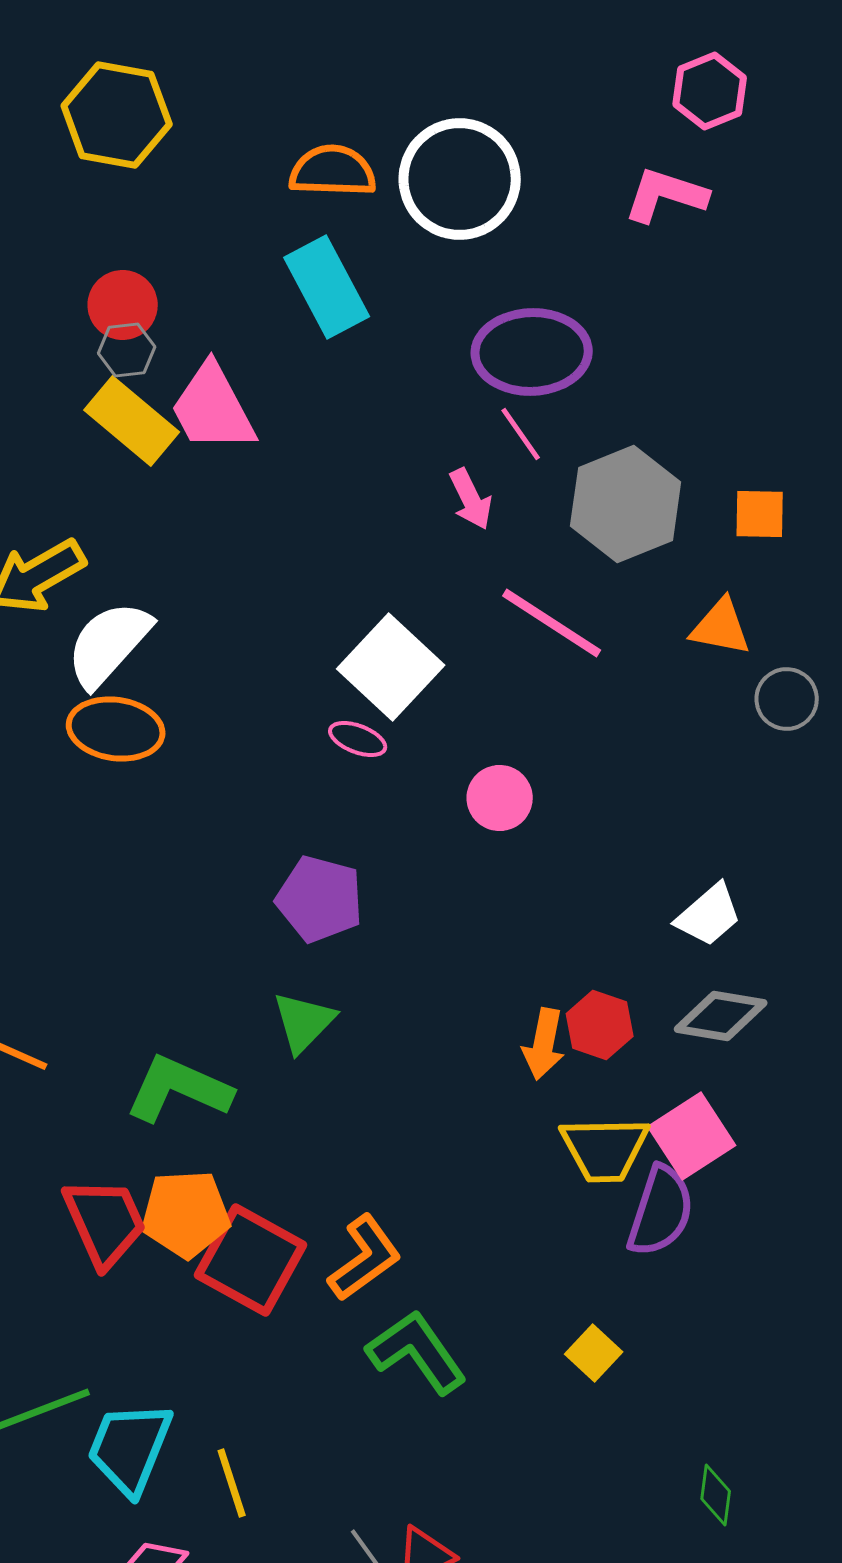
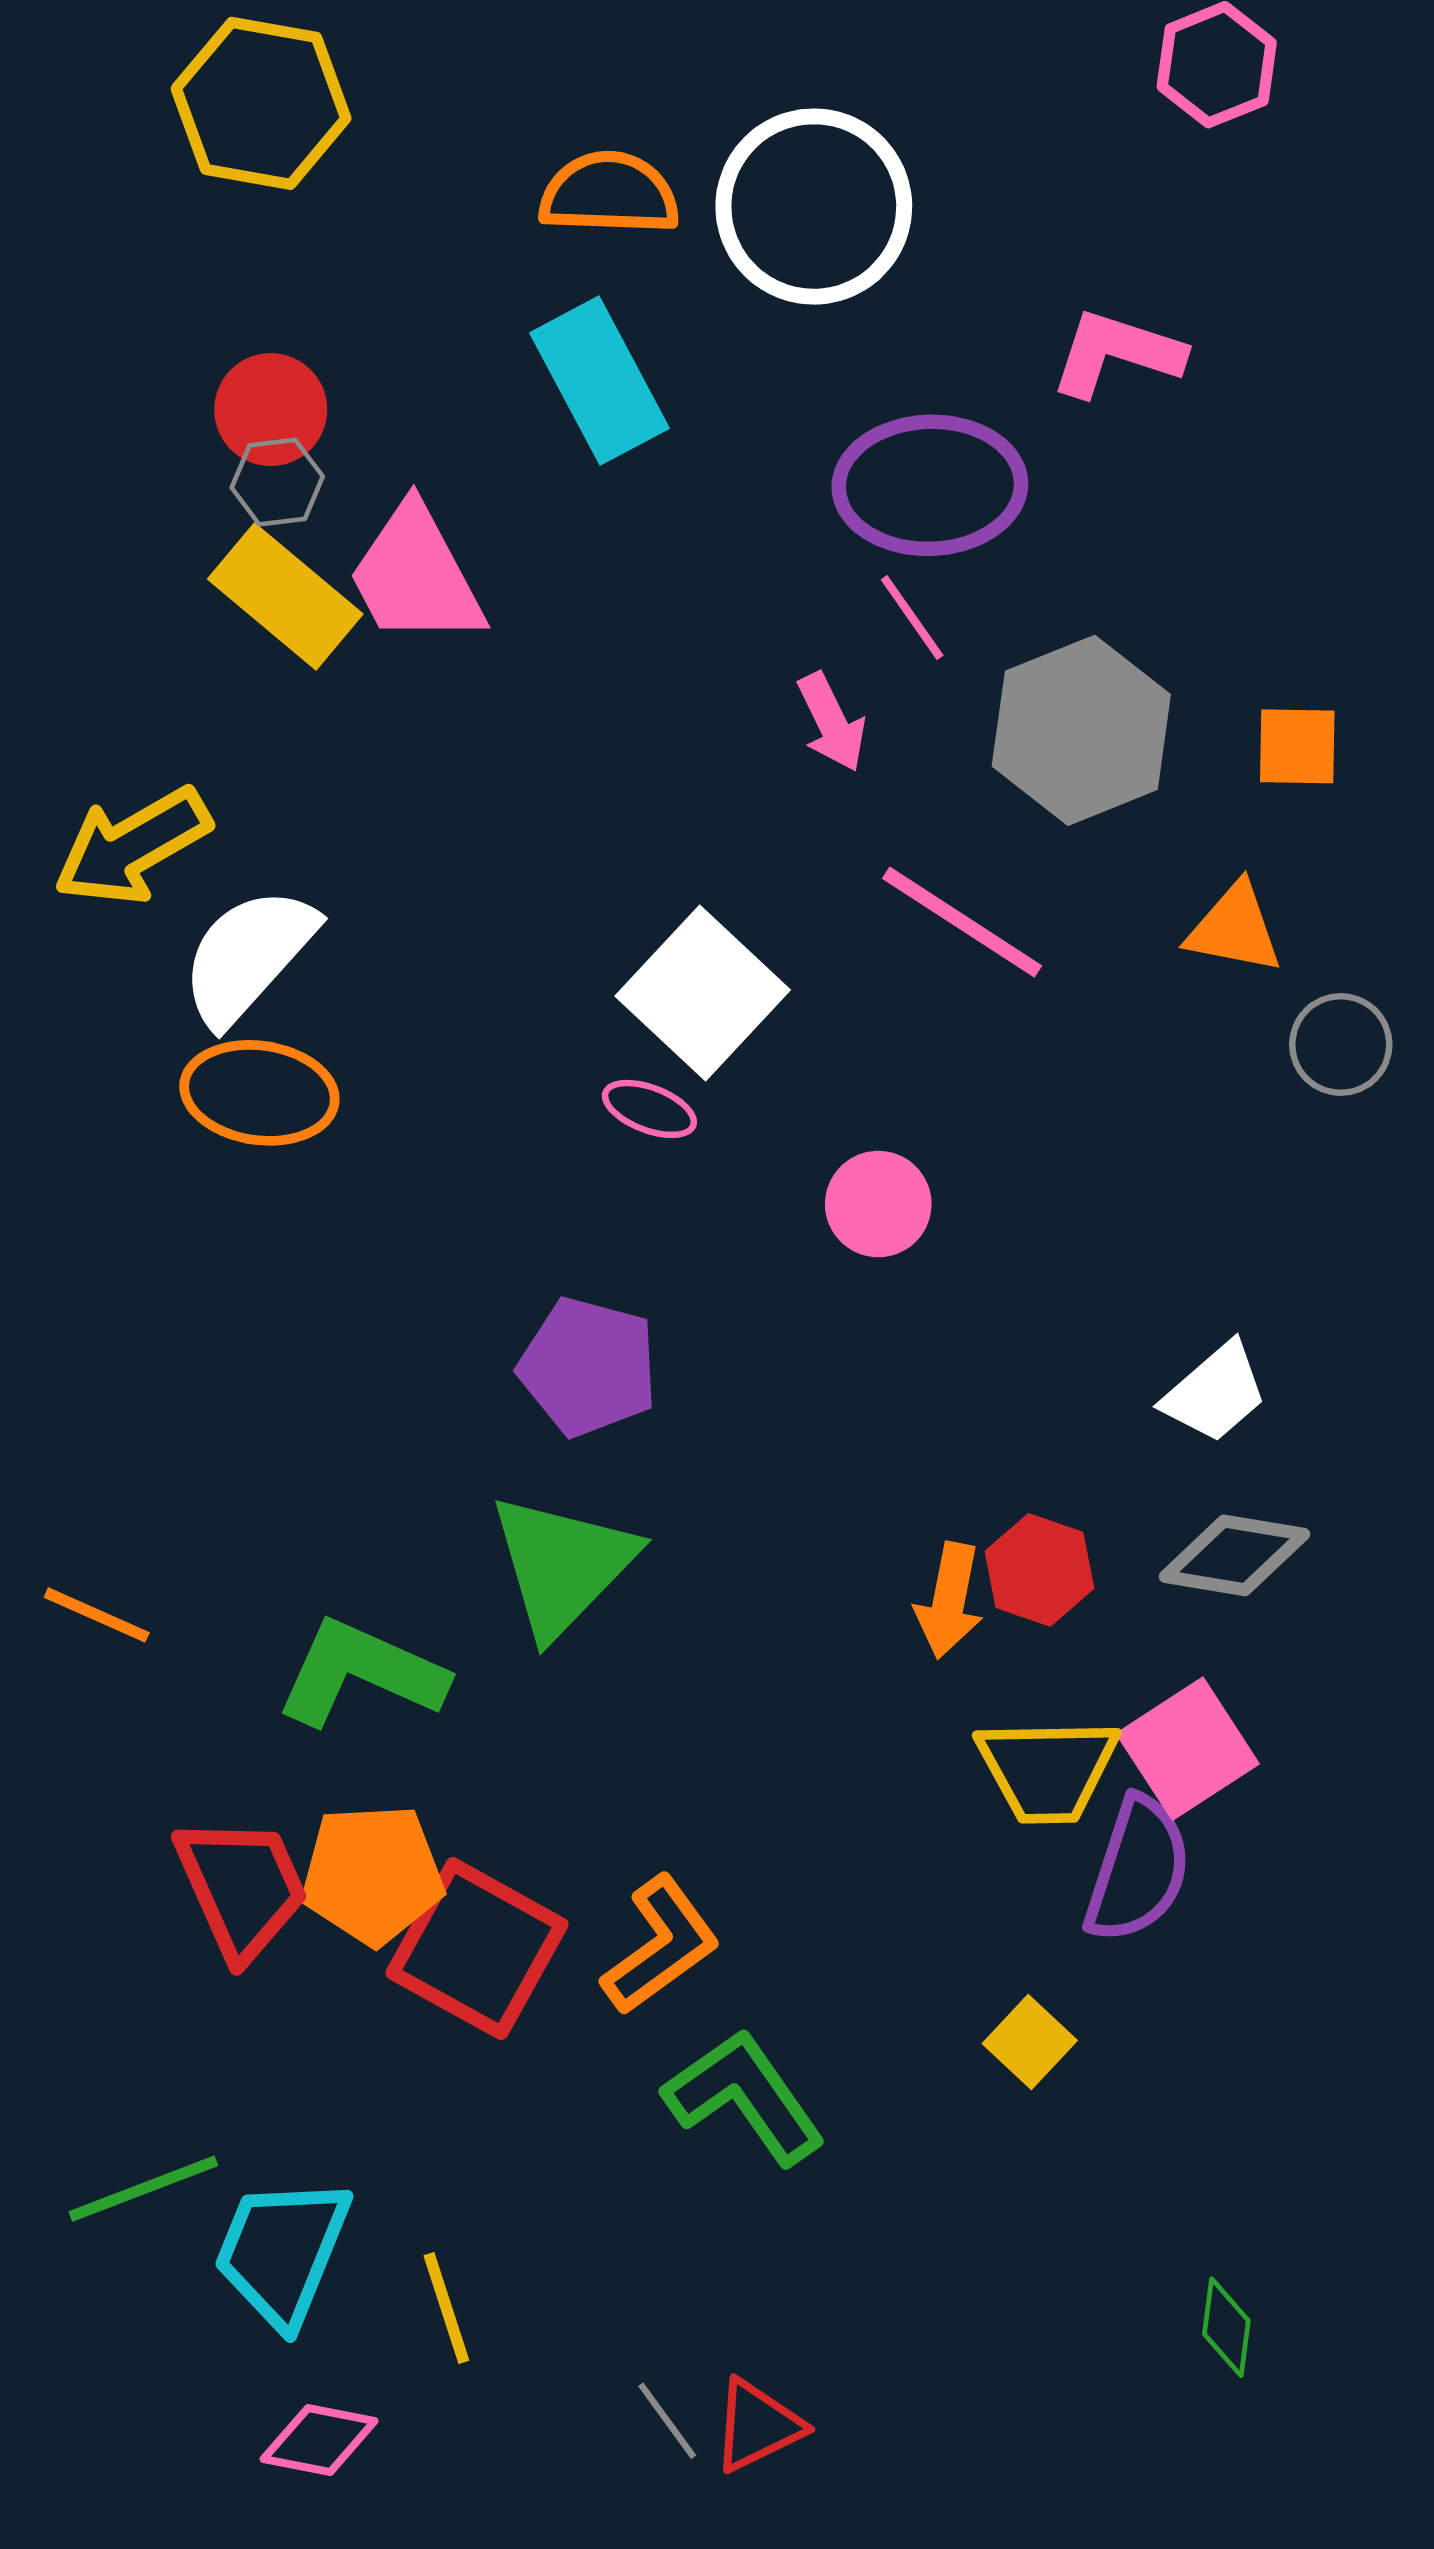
pink L-shape: (666, 195) -> (1117, 353), moved
green triangle: (304, 1022) -> (562, 1565), size x1.5
yellow square: (594, 1353) -> (1030, 2042), moved

